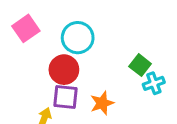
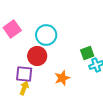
green square: (140, 65) -> (87, 53), turned 32
purple square: (65, 97) -> (24, 74), moved

